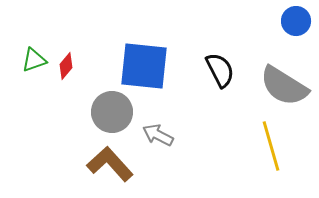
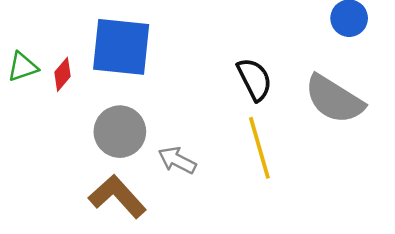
blue square: (144, 66) -> (121, 47), moved
yellow line: (271, 146) -> (259, 148), moved

